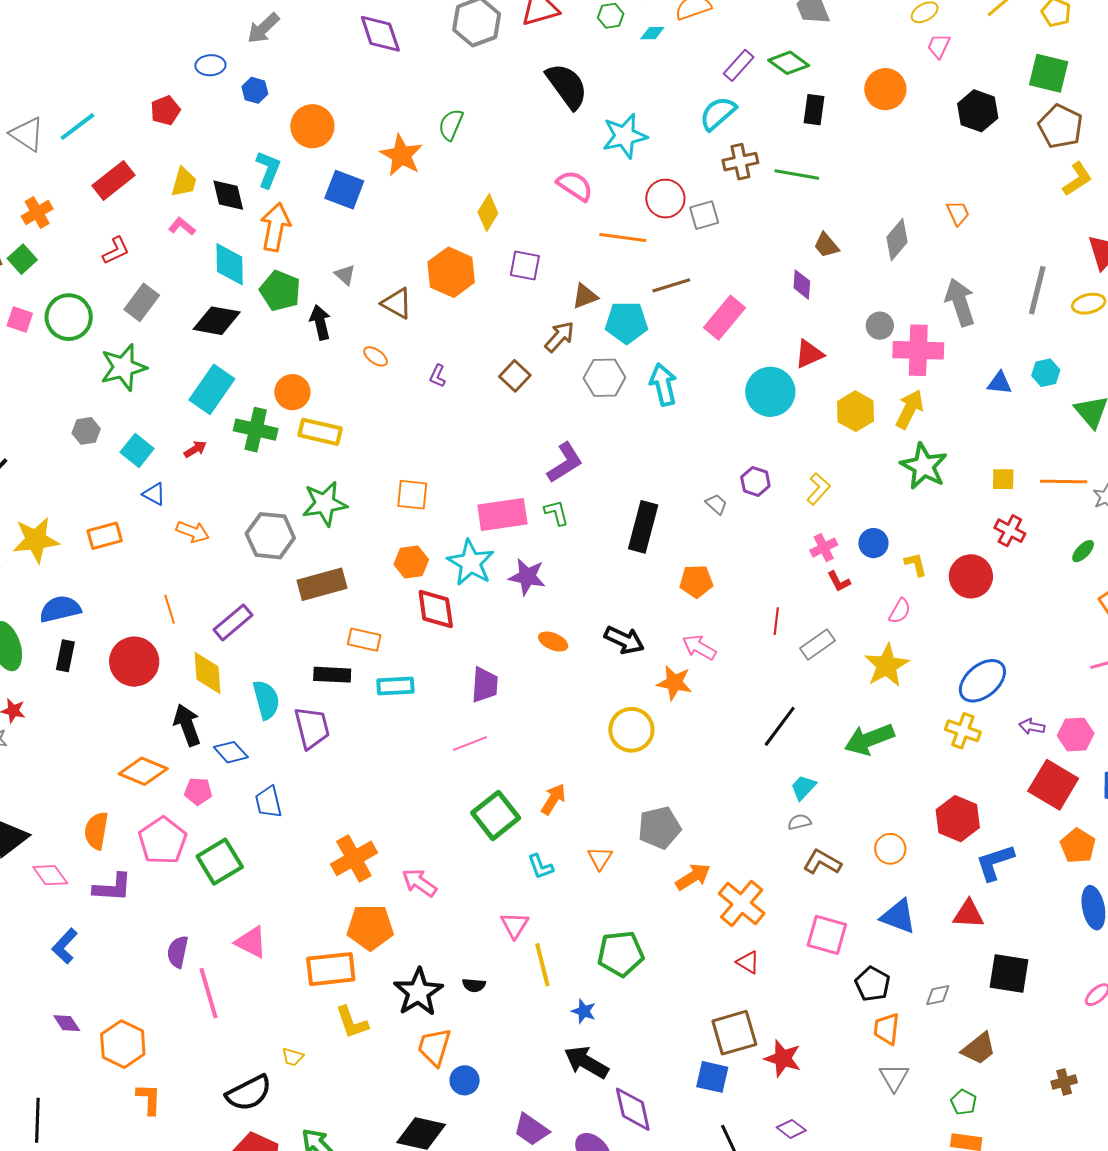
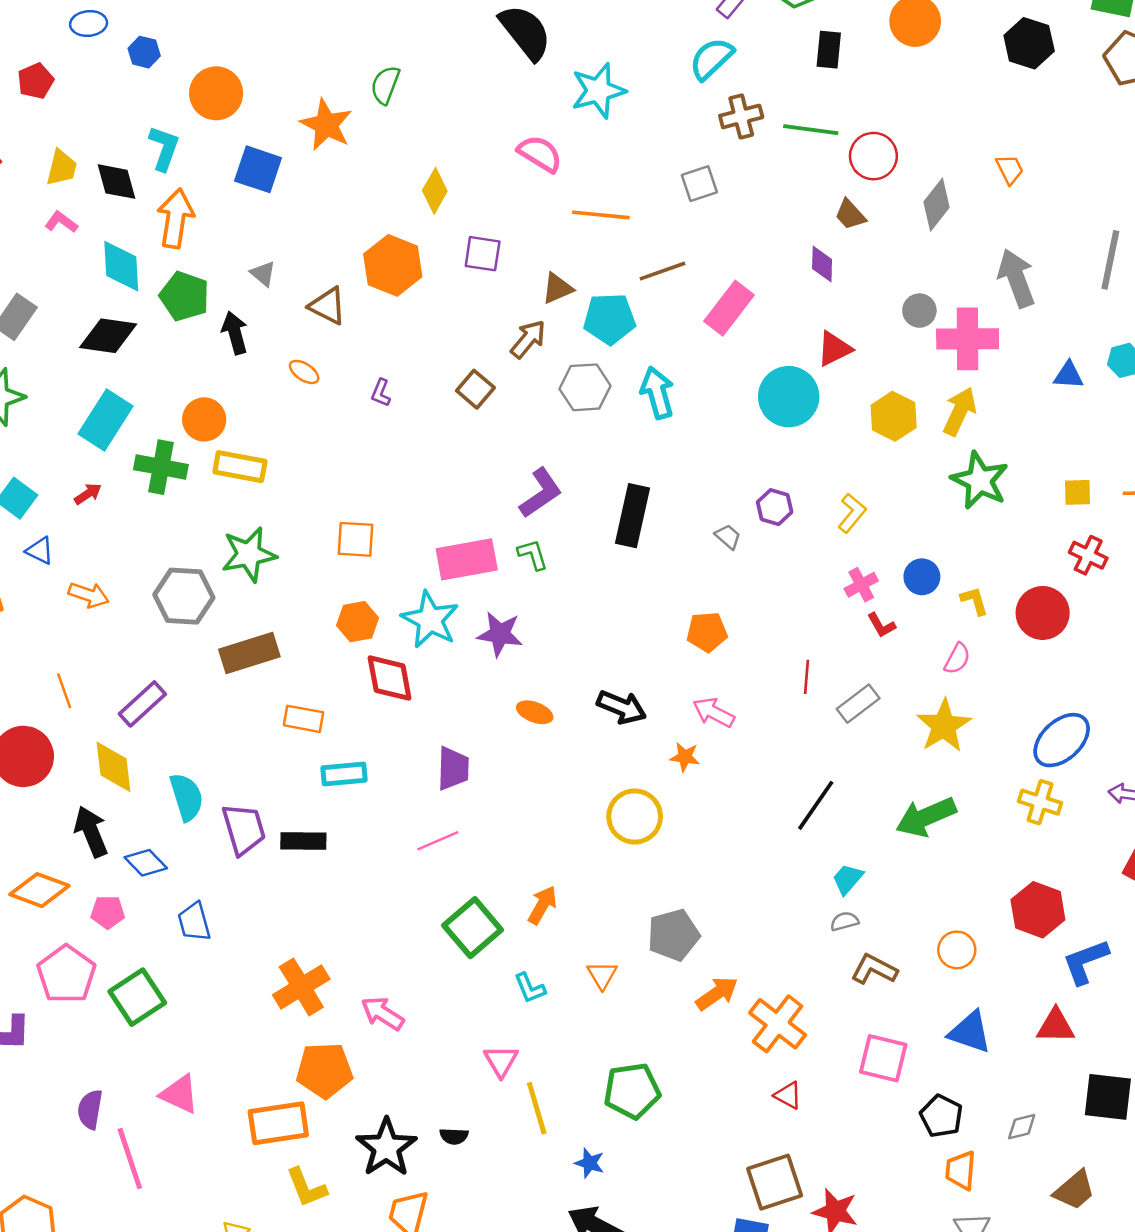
red circle: (665, 199) -> (873, 156), moved
black rectangle: (643, 527) -> (633, 516), moved
black rectangle: (332, 675) -> (303, 841), moved
orange star: (674, 683) -> (685, 757), size x0.7

